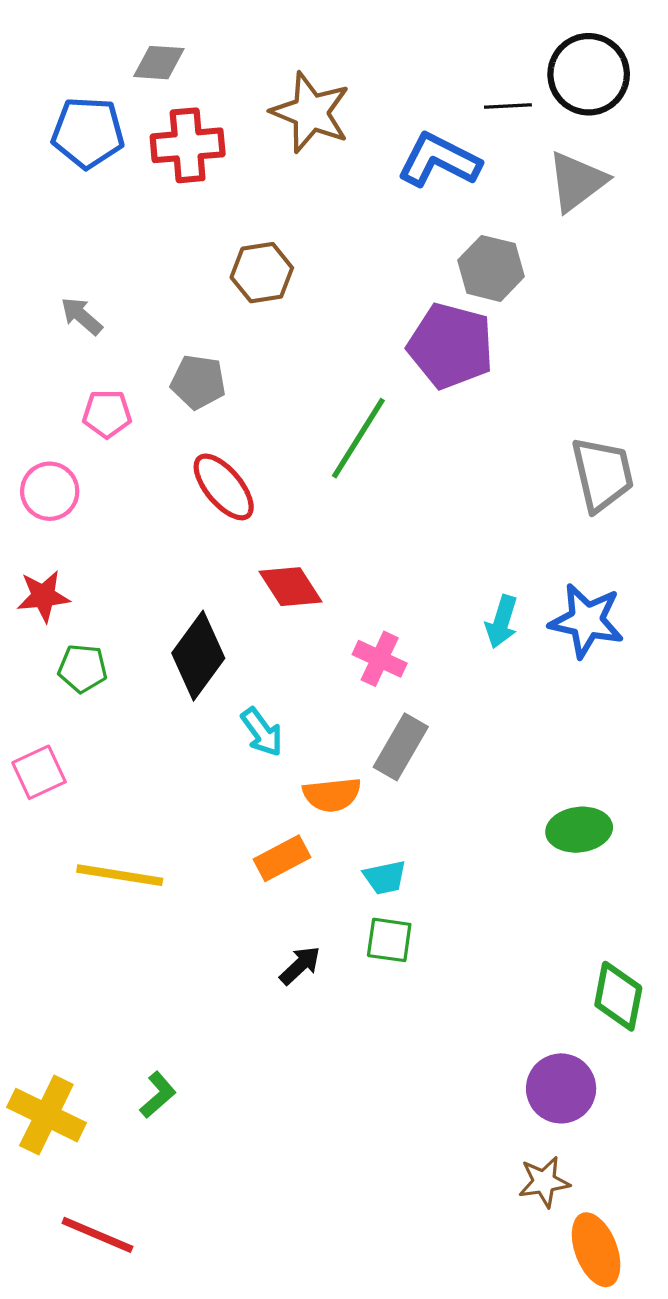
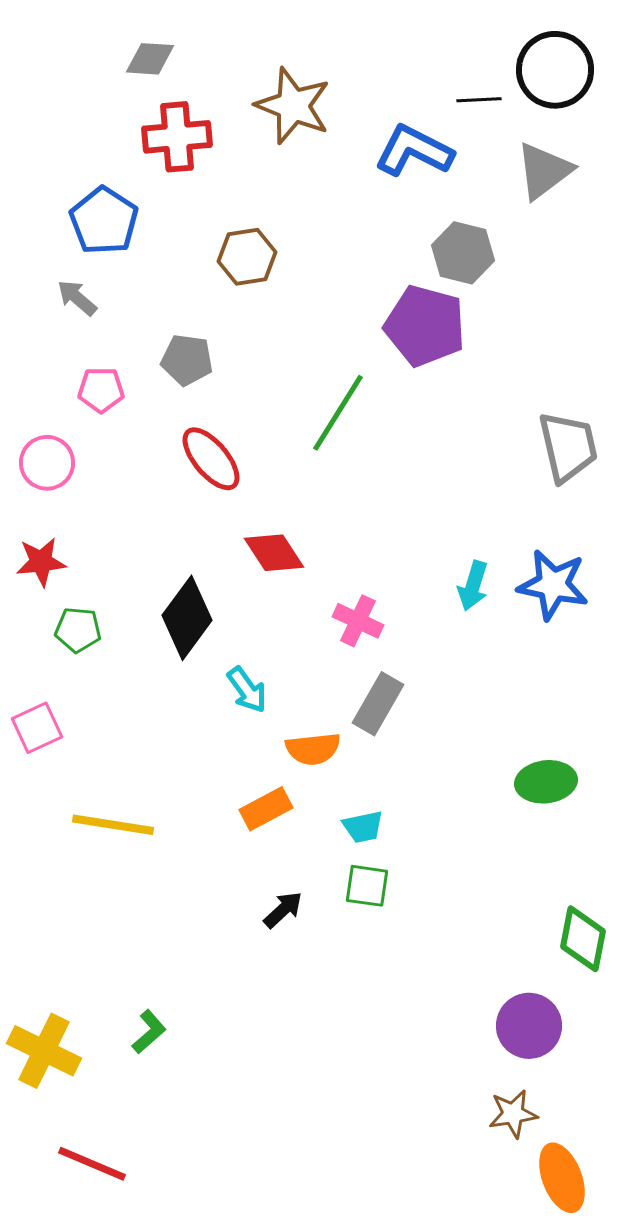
blue pentagon: (88, 133) -> (104, 221), moved, turned 30

